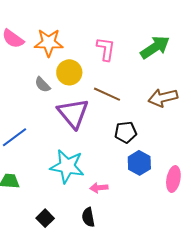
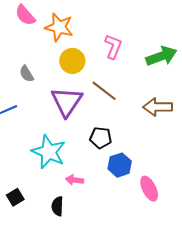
gray semicircle: (43, 85) -> (27, 74), moved
black pentagon: (126, 132) -> (101, 138), moved
pink ellipse: (173, 179) -> (149, 189), turned -50

